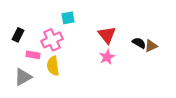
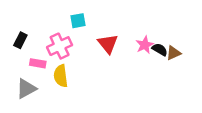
red triangle: (107, 35) -> (108, 44), moved
pink star: (107, 57) -> (145, 45), moved

